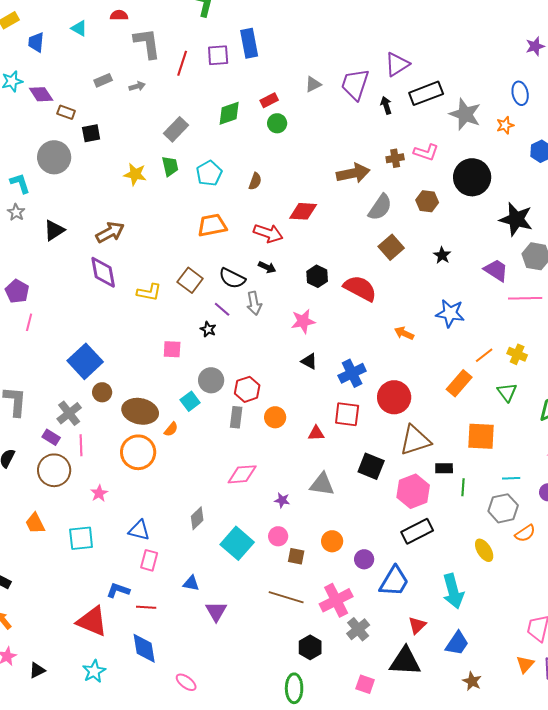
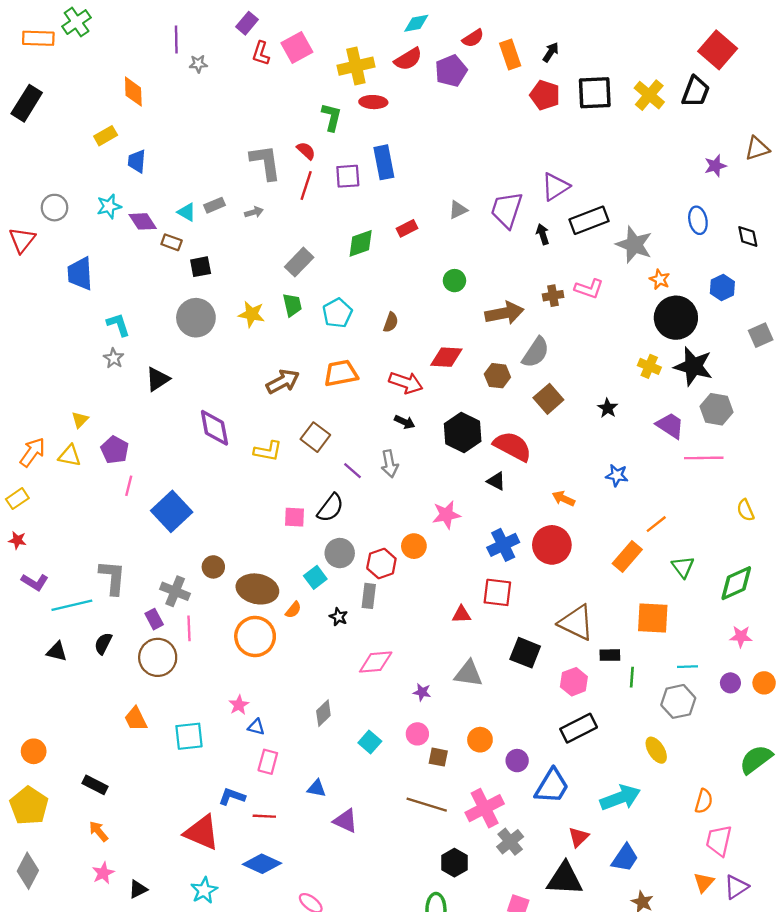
red semicircle: (119, 15) -> (306, 151), moved, turned 42
cyan triangle: (79, 28) -> (187, 212), moved
green circle: (277, 123) -> (454, 281), moved
orange star: (505, 125) -> (660, 279), moved, turned -30
gray circle: (54, 157) -> (196, 318), moved
black circle: (472, 177) -> (676, 318), moved
brown hexagon: (427, 201) -> (497, 376), moved
brown arrow: (110, 232) -> (283, 381), moved
black hexagon: (317, 276) -> (463, 432), size x1.5
black semicircle: (232, 278) -> (330, 508), moved, turned -80
blue star: (450, 313) -> (617, 475), size x0.7
pink star: (303, 321) -> (446, 515), moved
black star: (208, 329) -> (339, 617), moved
yellow cross: (517, 354) -> (649, 366), moved
blue square: (85, 361) -> (172, 511), moved
black triangle: (309, 361) -> (496, 481), moved
red circle: (394, 397) -> (552, 545), moved
gray cross: (69, 413) -> (175, 591), turned -30
orange circle: (275, 417) -> (414, 546), moved
purple rectangle: (51, 437) -> (154, 619), turned 30
brown triangle: (415, 440) -> (576, 623), turned 44
pink hexagon: (413, 491) -> (574, 682), size x0.7
pink star: (99, 493) -> (239, 705), moved
blue triangle: (139, 530) -> (256, 727), size x0.7
orange semicircle: (525, 533) -> (704, 801), moved, turned -40
cyan square: (237, 543) -> (370, 742), size x0.6
cyan arrow: (453, 591) -> (620, 798), turned -96
purple triangle: (216, 611) -> (346, 821), turned -35
blue diamond: (144, 648) -> (262, 864), turned -56

